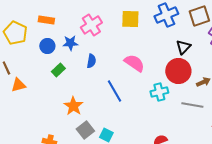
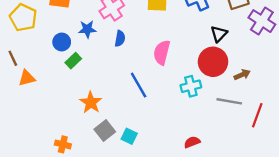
blue circle: (47, 46) -> (62, 42), moved
blue semicircle: (91, 61) -> (120, 38), moved
pink semicircle: (134, 63) -> (162, 52), turned -110

